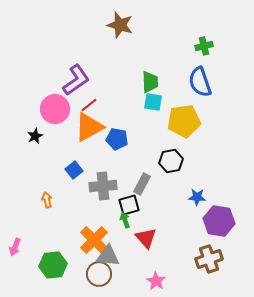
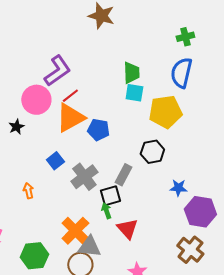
blue semicircle: (200, 82) -> (181, 73), turned 32
gray cross: (103, 186) -> (84, 177), turned -32
brown cross: (209, 259) -> (190, 250), turned -32

